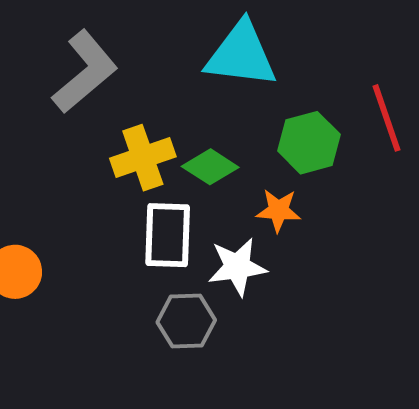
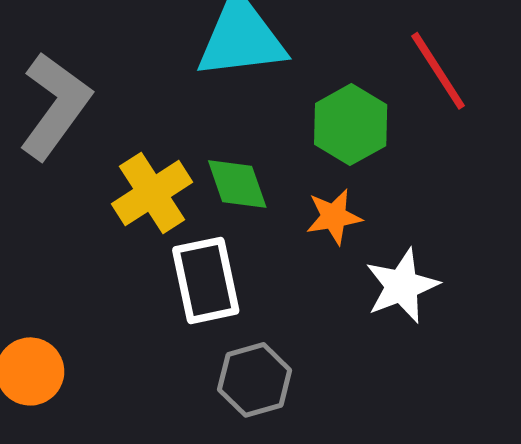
green diamond: (210, 167) -> (237, 184), turned 52
white star: (237, 267) -> (402, 286), moved

